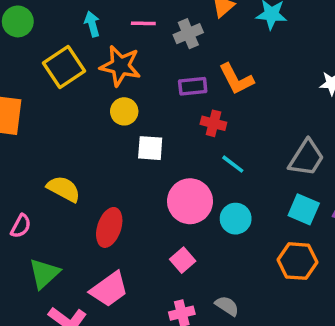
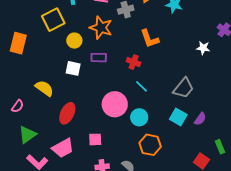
orange star: (120, 66) -> (101, 28), moved
purple rectangle: (193, 86) -> (99, 58), moved
yellow circle: (124, 111) -> (74, 41), moved
white square: (150, 148) -> (73, 68), moved
pink square: (183, 260) -> (95, 139), moved, turned 32
orange hexagon: (297, 261) -> (150, 145), moved

